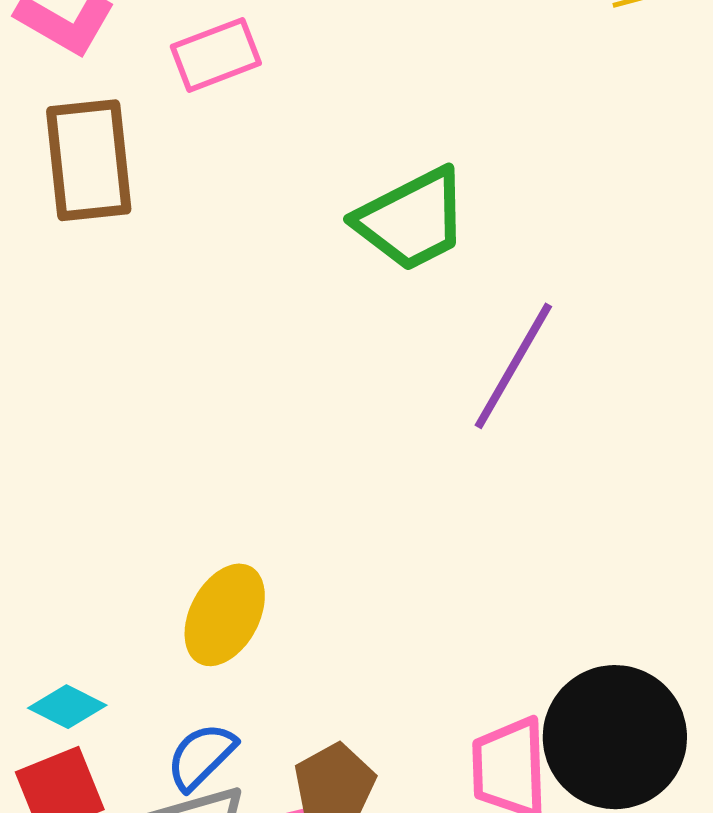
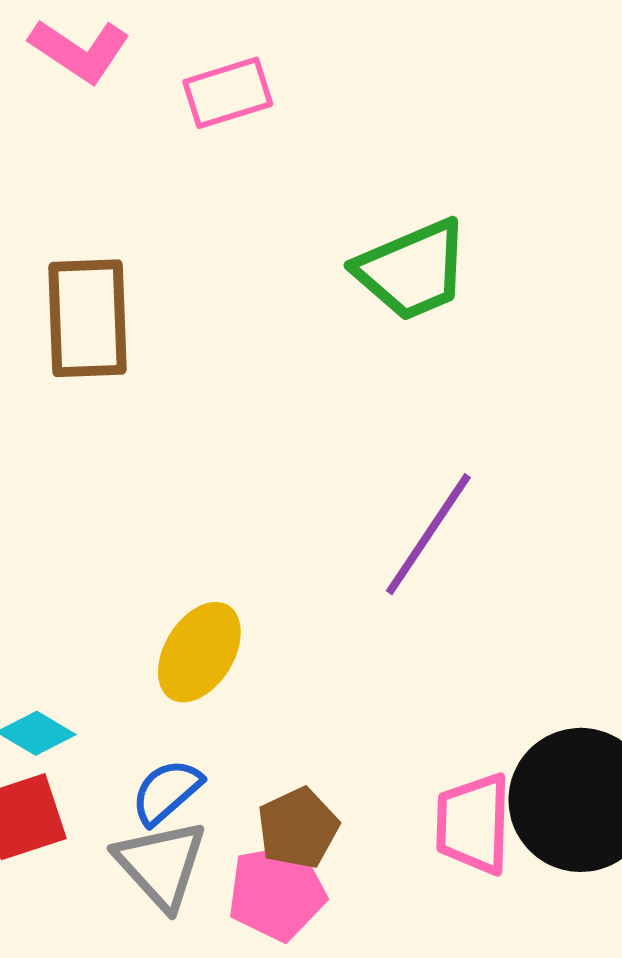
brown rectangle: (89, 160) -> (88, 318), moved
purple line: (513, 366) -> (428, 534), moved

